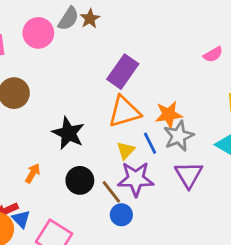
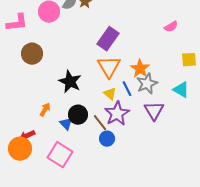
orange triangle: (124, 112) -> (109, 67), turned -45
orange star: (169, 115) -> (140, 69), turned -30
yellow triangle: (126, 150) -> (110, 94), turned -32
purple star: (136, 179) -> (117, 114), turned -30
blue triangle: (21, 219) -> (66, 124), moved

